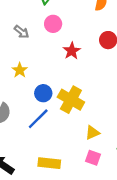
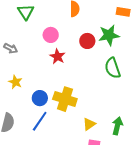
pink circle: (53, 24) -> (51, 35), moved

